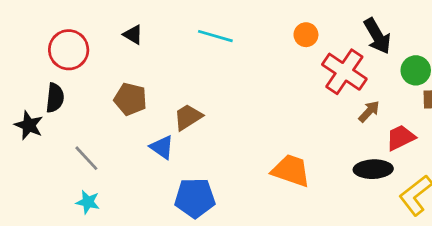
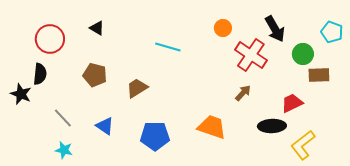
cyan line: (215, 36) -> (168, 47), moved
brown arrow: (369, 112) -> (243, 93), moved
blue triangle: (162, 147) -> (105, 126), moved
blue pentagon: (195, 198) -> (155, 136), moved

